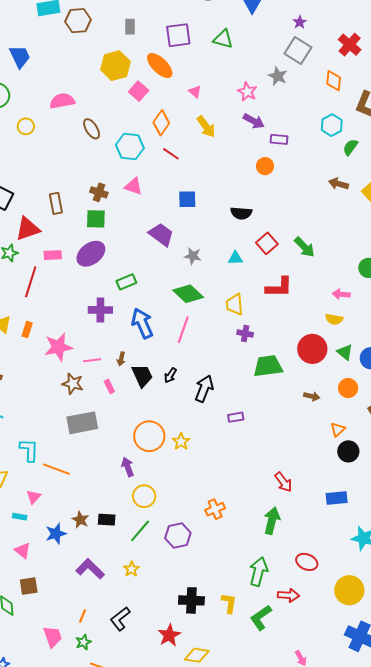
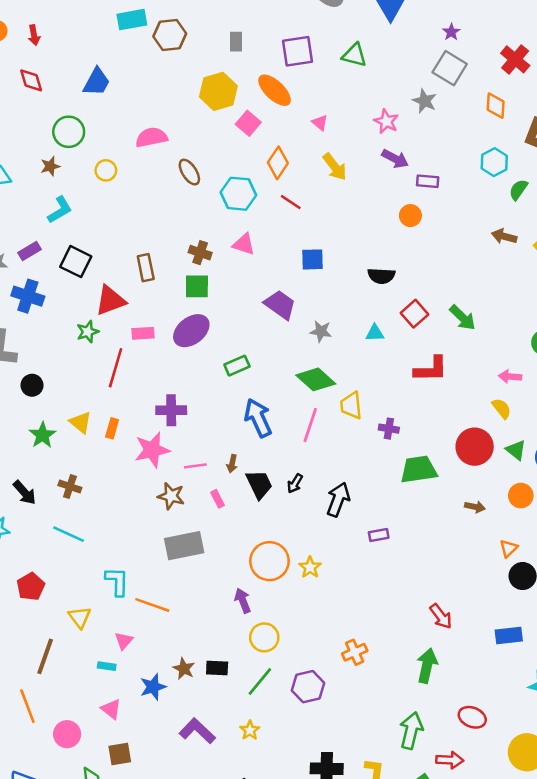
blue trapezoid: (20, 57) -> (97, 82), turned 55
yellow trapezoid: (235, 305) -> (351, 405), moved
purple cross: (100, 310) -> (171, 410), moved
yellow semicircle: (334, 319) -> (501, 408), turned -138

